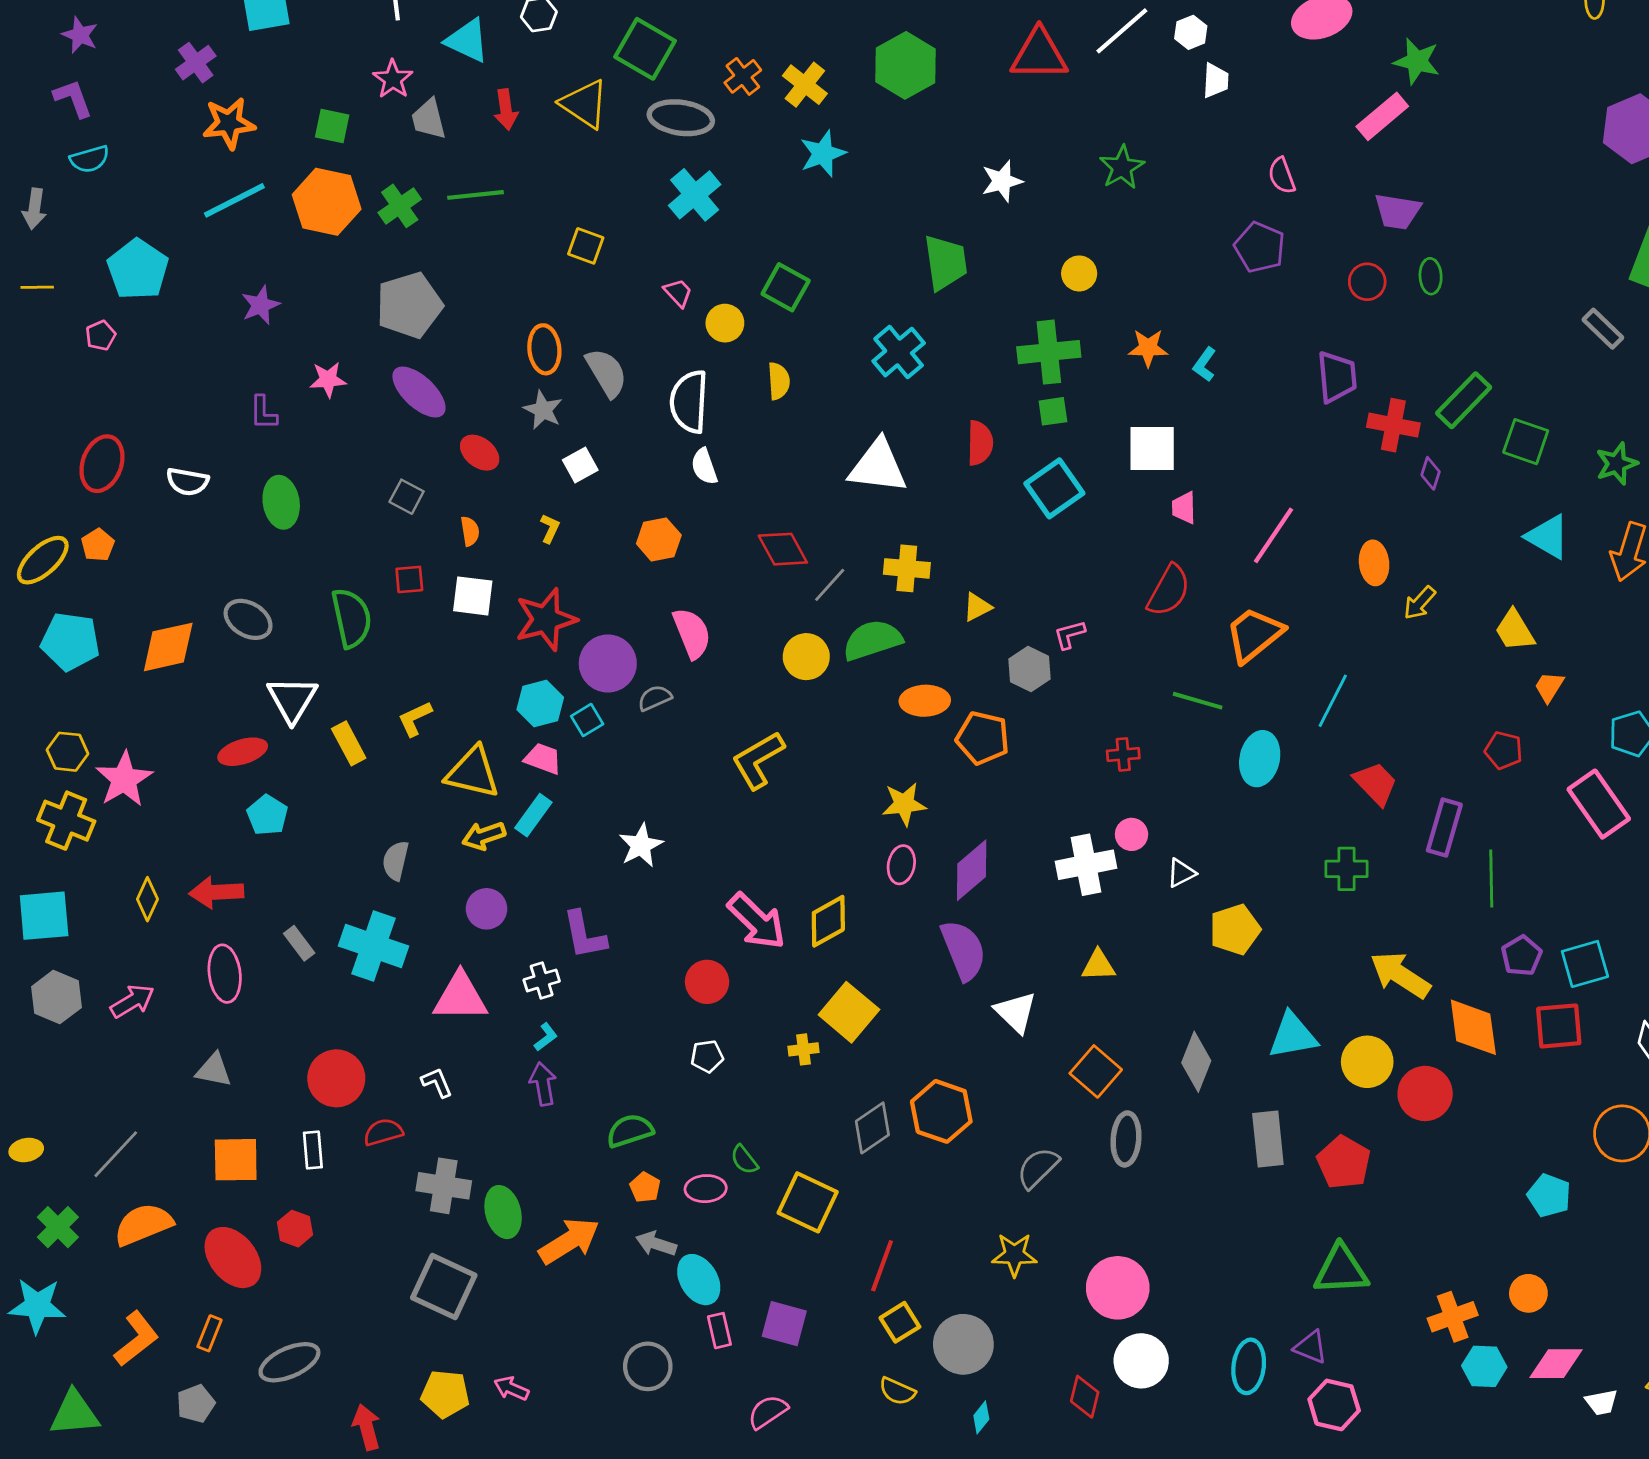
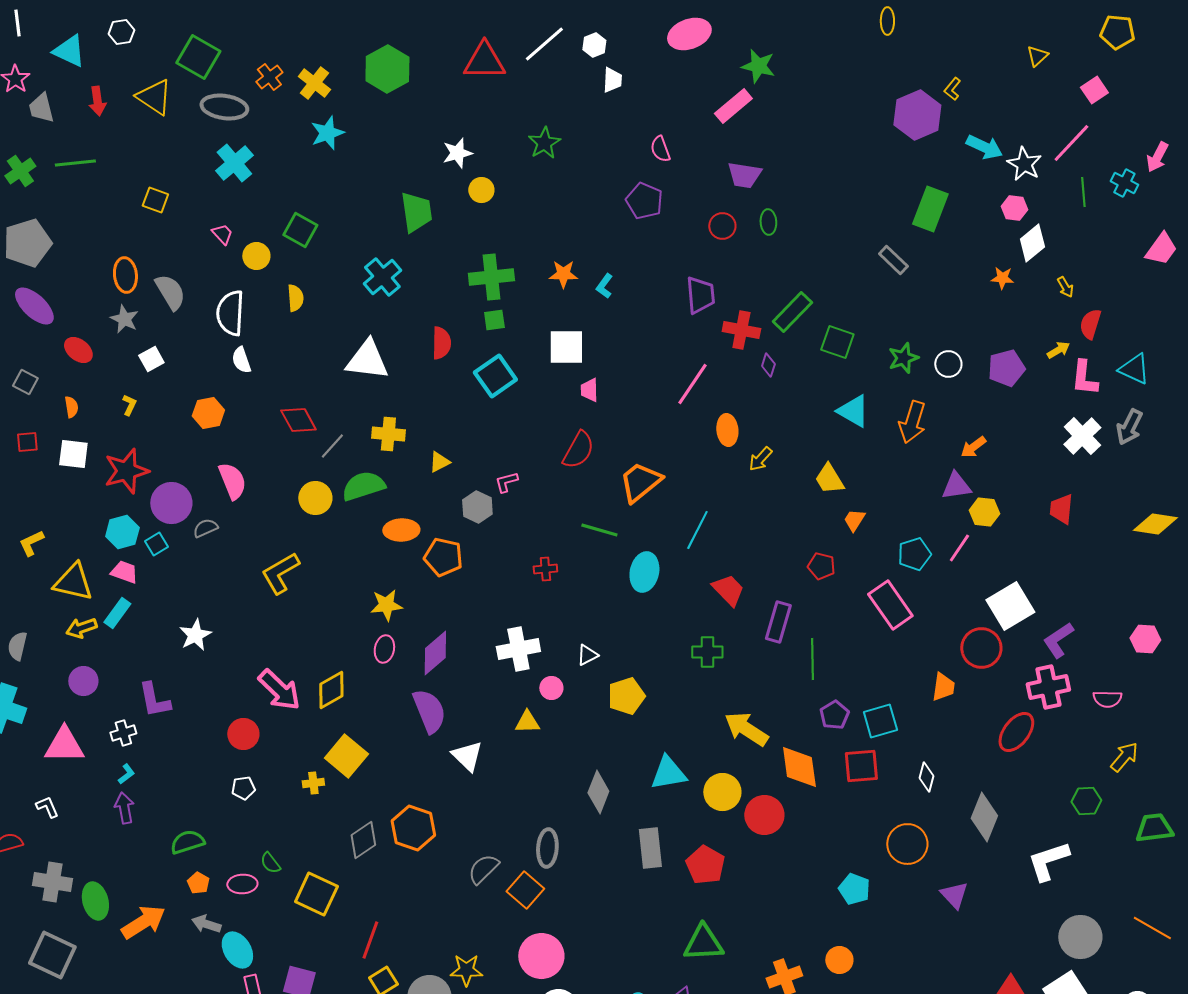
yellow circle: (1079, 273) -> (481, 190), moved
pink line: (1273, 535) -> (692, 384), moved
pink circle: (1132, 834) -> (551, 688), moved
orange square: (1096, 1071) -> (525, 890), moved
yellow star: (1014, 1255) -> (466, 970), moved

